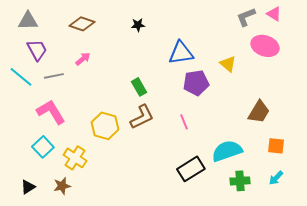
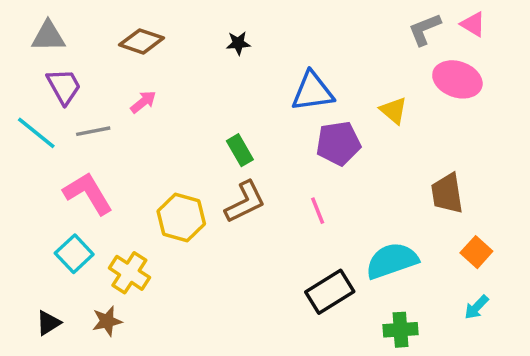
brown trapezoid: (259, 112) -> (447, 193), turned 140
orange square: (276, 146) -> (476, 252), turned 36
green cross: (240, 181) -> (400, 330), moved

